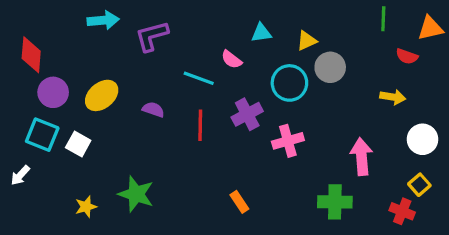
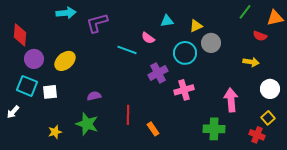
green line: (383, 19) -> (245, 12), turned 35
purple semicircle: (153, 110) -> (94, 96), moved, turned -32
red line: (200, 125) -> (128, 115), moved
white square: (78, 144) -> (50, 92), turned -35

